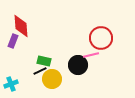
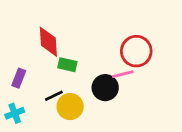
red diamond: (21, 26) -> (48, 42), moved
purple rectangle: (13, 41) -> (19, 78), moved
green rectangle: (44, 61) -> (67, 65), moved

